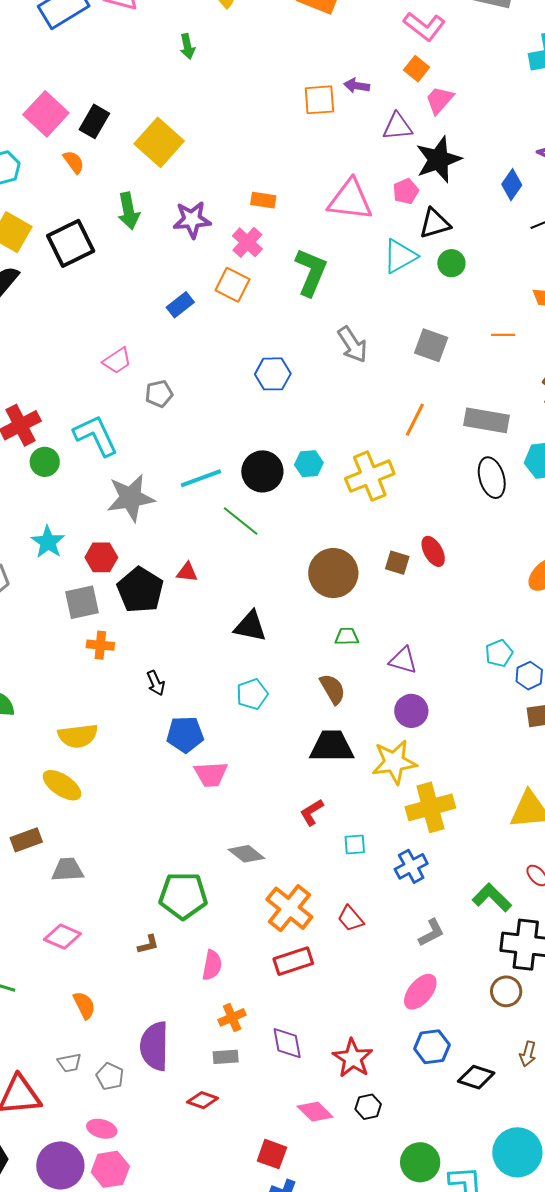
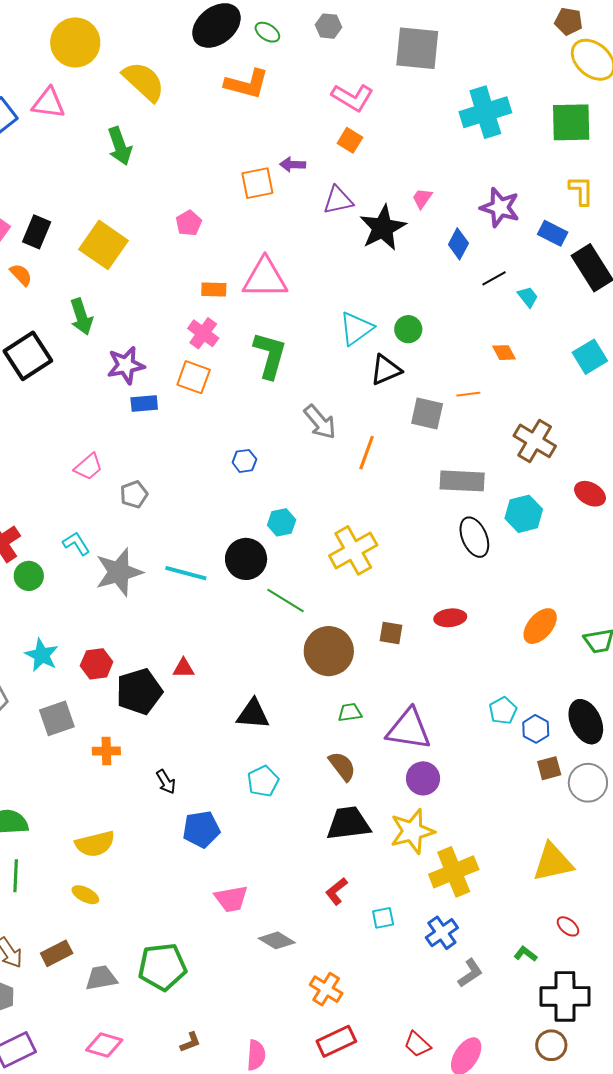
green arrow: (187, 46) -> (120, 146), size x1.5
pink trapezoid: (439, 100) -> (422, 198), moved, size x0.7
pink pentagon: (406, 191) -> (189, 223), moved
pink triangle: (350, 200) -> (265, 278), moved
purple star: (192, 220) -> (126, 365), moved
black triangle: (435, 224) -> (386, 370), moved
blue rectangle: (180, 305) -> (144, 403), turned 40
gray square: (431, 345) -> (427, 413), moved
blue hexagon: (273, 374) -> (244, 461), size x0.7
orange line: (415, 420) -> (367, 453), moved
cyan L-shape: (96, 436) -> (76, 544), size x0.6
cyan hexagon: (309, 464) -> (282, 522), moved
cyan line: (201, 478) -> (186, 573), turned 42
gray star: (131, 498) -> (119, 572), moved
green line: (241, 521) -> (285, 600), moved
red ellipse: (433, 551) -> (450, 618), moved, turned -60
black pentagon: (140, 590) -> (139, 691), turned 30
gray square: (82, 602) -> (57, 718), moved
purple triangle: (403, 660) -> (409, 729), size x1.6
pink trapezoid: (211, 774) -> (231, 899), moved
yellow ellipse: (62, 785) -> (85, 895), size x0.7
green pentagon: (183, 896) -> (162, 967), moved
green L-shape: (492, 898) -> (526, 954), size x0.6
orange cross: (289, 908) -> (326, 989), size x0.7
red trapezoid: (351, 919) -> (417, 1044), moved
gray L-shape: (431, 933) -> (470, 973), moved

